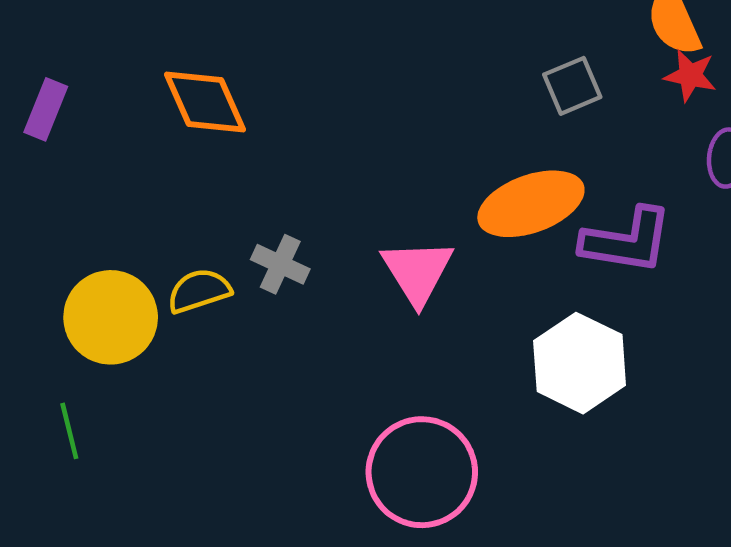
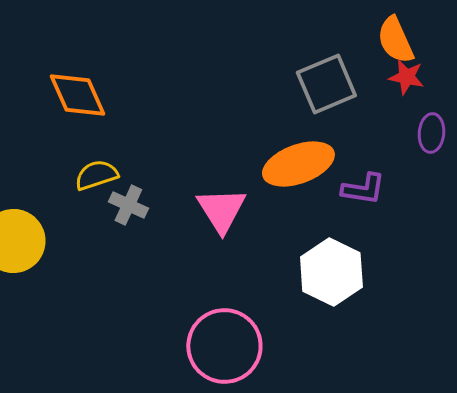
gray square: (572, 86) -> (326, 84), size x1.5
purple L-shape: (627, 241) -> (363, 189), size x0.7
yellow semicircle: (199, 291) -> (96, 175), moved

